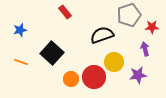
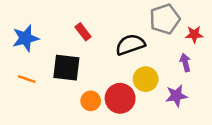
red rectangle: (65, 12) -> (83, 32), moved
blue star: (20, 30) -> (25, 38), size x1.5
black square: (52, 53) -> (66, 68), turned -35

